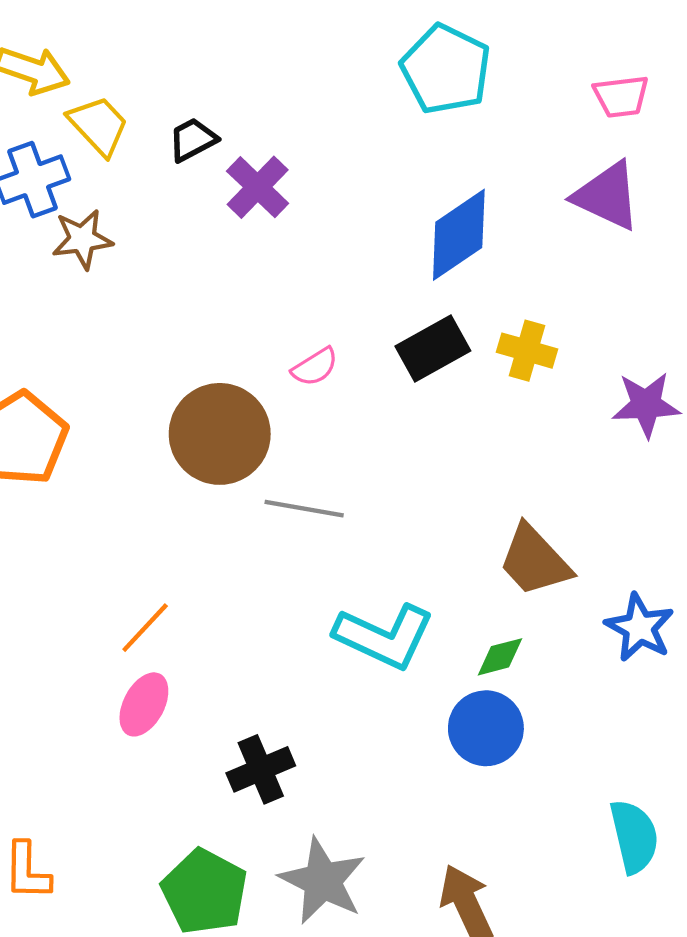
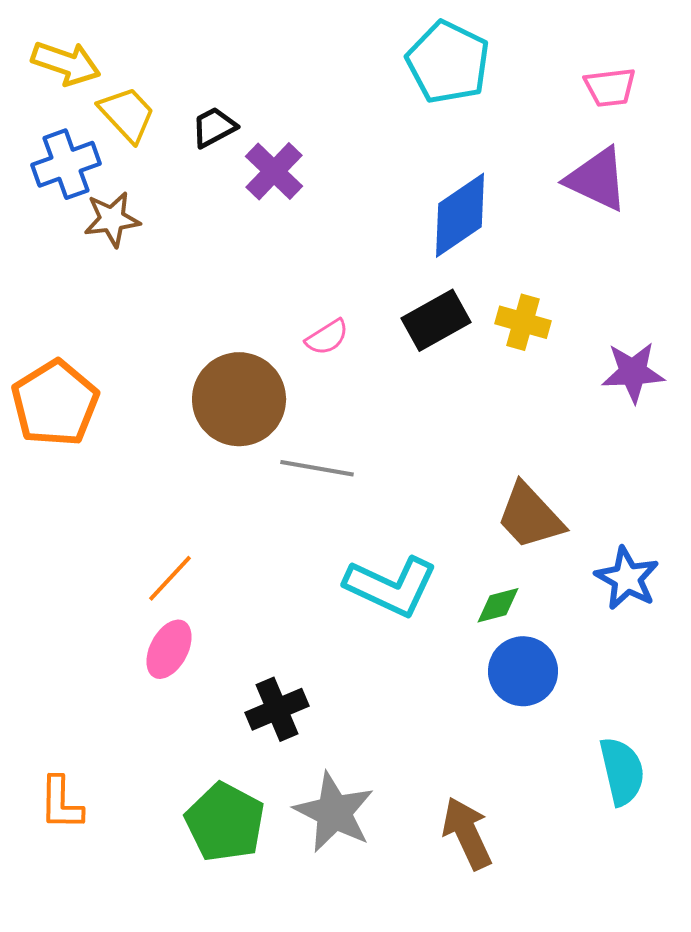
blue circle: (486, 728) -> (523, 671), moved

